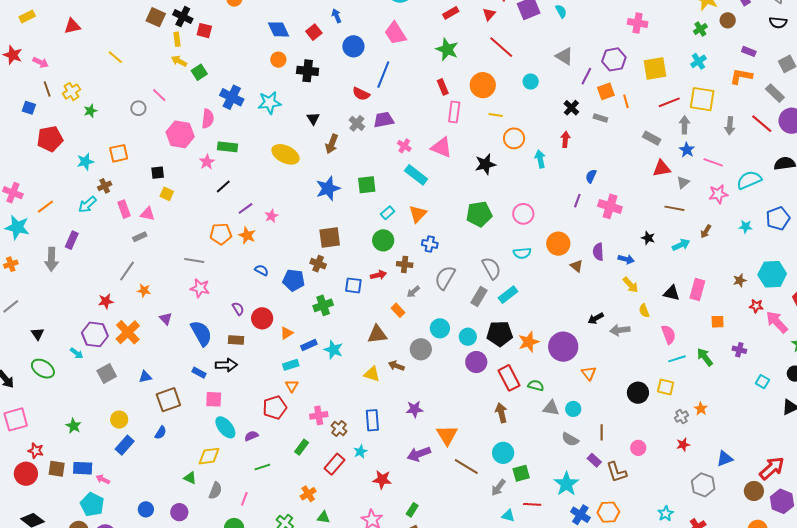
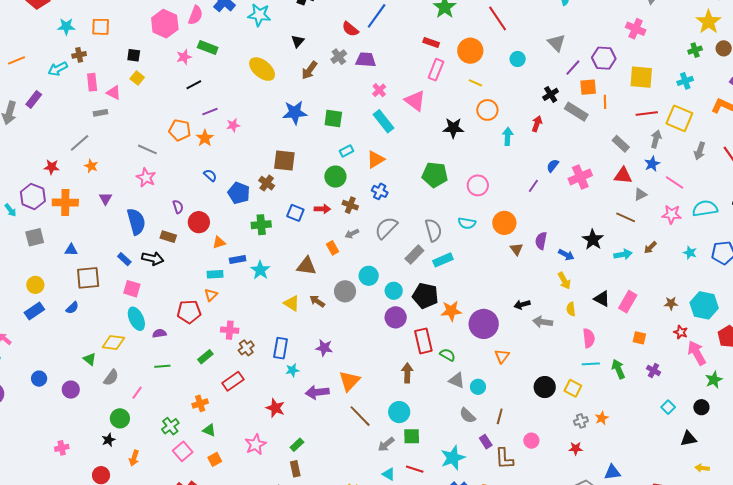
red rectangle: (443, 87) -> (431, 43), turned -63
gray rectangle: (600, 118) -> (576, 112), size x1.6
pink cross: (610, 206) -> (580, 177), moved, turned 35
black star: (648, 238) -> (593, 240), size x1.5
orange cross: (128, 332) -> (65, 202), turned 30
cyan star: (360, 452) -> (292, 370), moved

